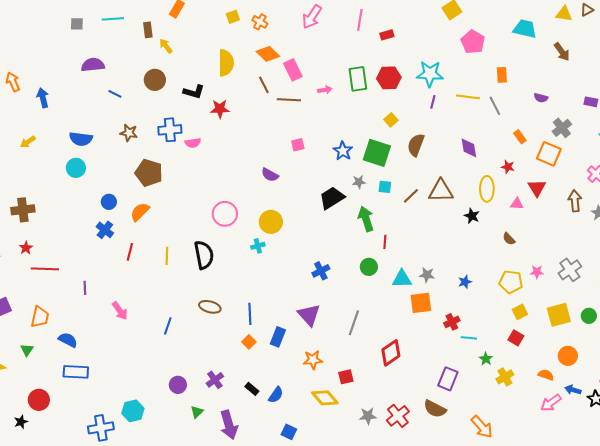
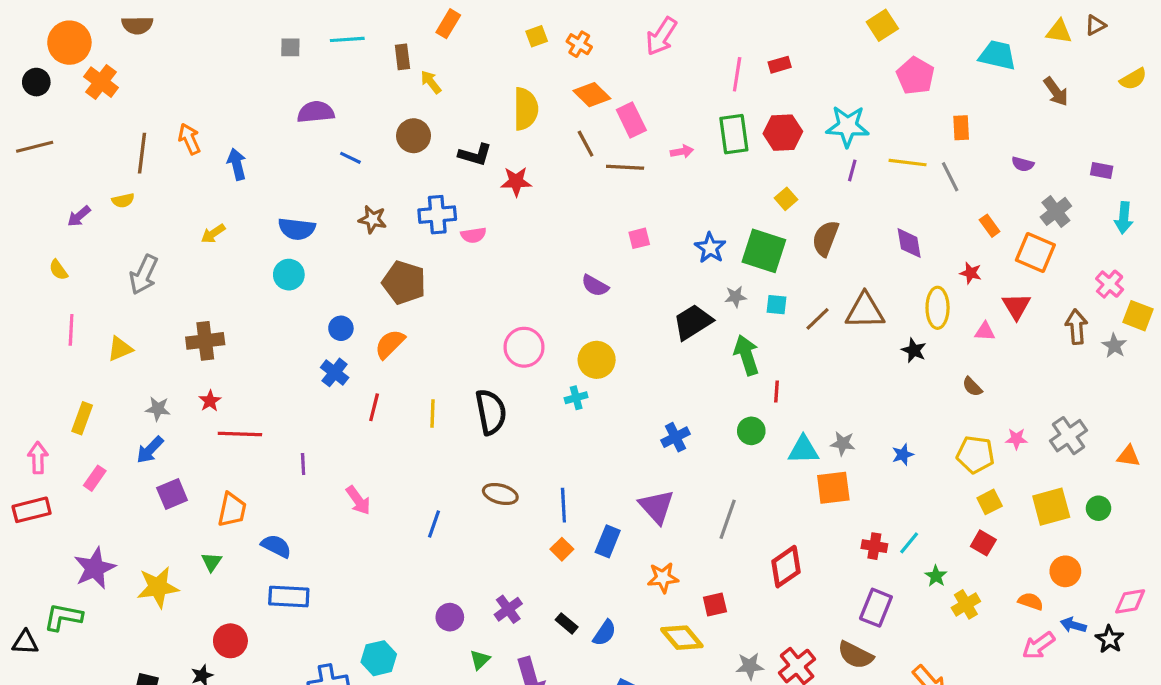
pink line: (360, 20) -> (737, 74), moved
red cross: (452, 322) -> (874, 546), moved, turned 35
cyan line: (469, 338) -> (909, 543), turned -56

